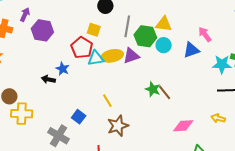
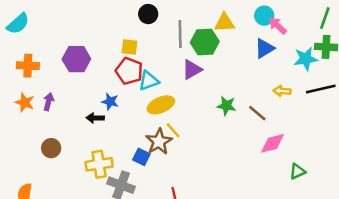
purple arrow: (25, 15) -> (49, 102), moved
yellow square: (94, 30) -> (130, 47), moved
cyan circle: (164, 45) -> (264, 16), moved
yellow ellipse: (112, 56) -> (161, 105), moved
brown line: (165, 93) -> (257, 113), moved
yellow cross: (22, 114) -> (99, 164), moved
yellow arrow: (218, 118) -> (282, 91), moved
brown star: (118, 126) -> (159, 142), moved

